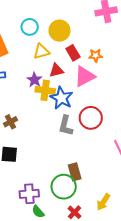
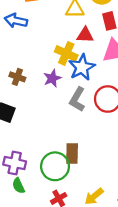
purple star: (35, 80) -> (52, 78), moved
brown cross: (10, 122) -> (17, 77), turned 32

